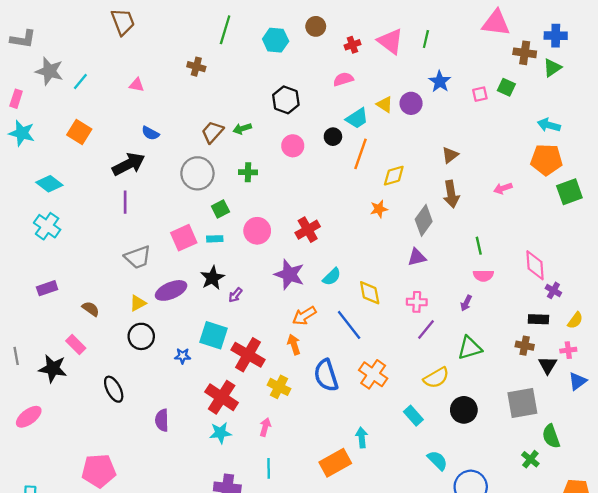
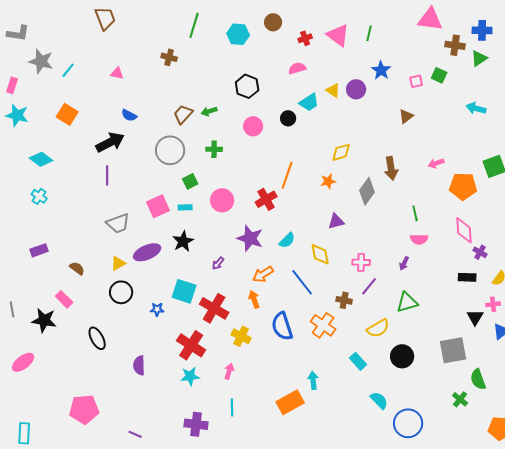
orange line: (361, 154) -> (287, 175), moved
brown triangle: (450, 155) -> (406, 116), moved
orange pentagon: (546, 160) -> (463, 186), moved
cyan cross: (47, 226) -> (39, 196), size x0.7
purple triangle: (417, 257) -> (336, 221), moved
purple arrow: (235, 295) -> (218, 263), moved
brown cross: (525, 346) -> (344, 300), moved

